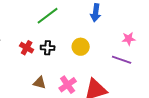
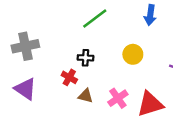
red cross: (27, 48) -> (69, 77), moved
black cross: (48, 48) -> (85, 58), moved

